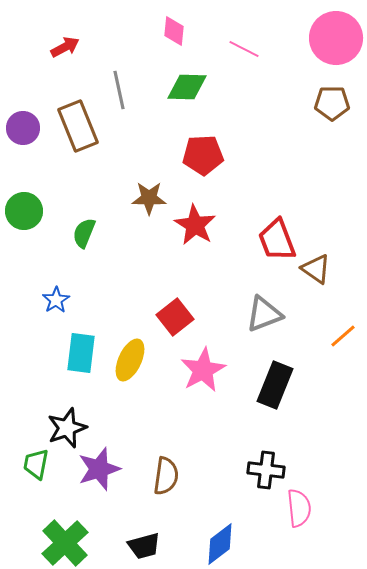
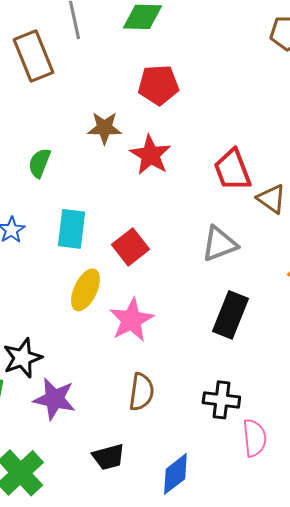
cyan rectangle: (81, 353) -> (71, 229), moved
pink star: (203, 370) -> (131, 320), moved
purple star: (99, 469) -> (54, 399), turned 30
brown semicircle: (166, 476) -> (141, 392), moved
black trapezoid: (144, 546) -> (108, 457), moved

